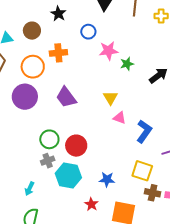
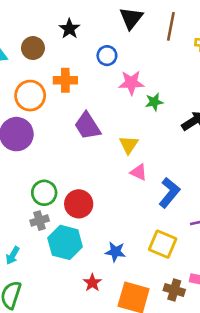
purple trapezoid: (66, 97) -> (87, 126), moved
brown cross: (153, 193) -> (174, 290), moved

